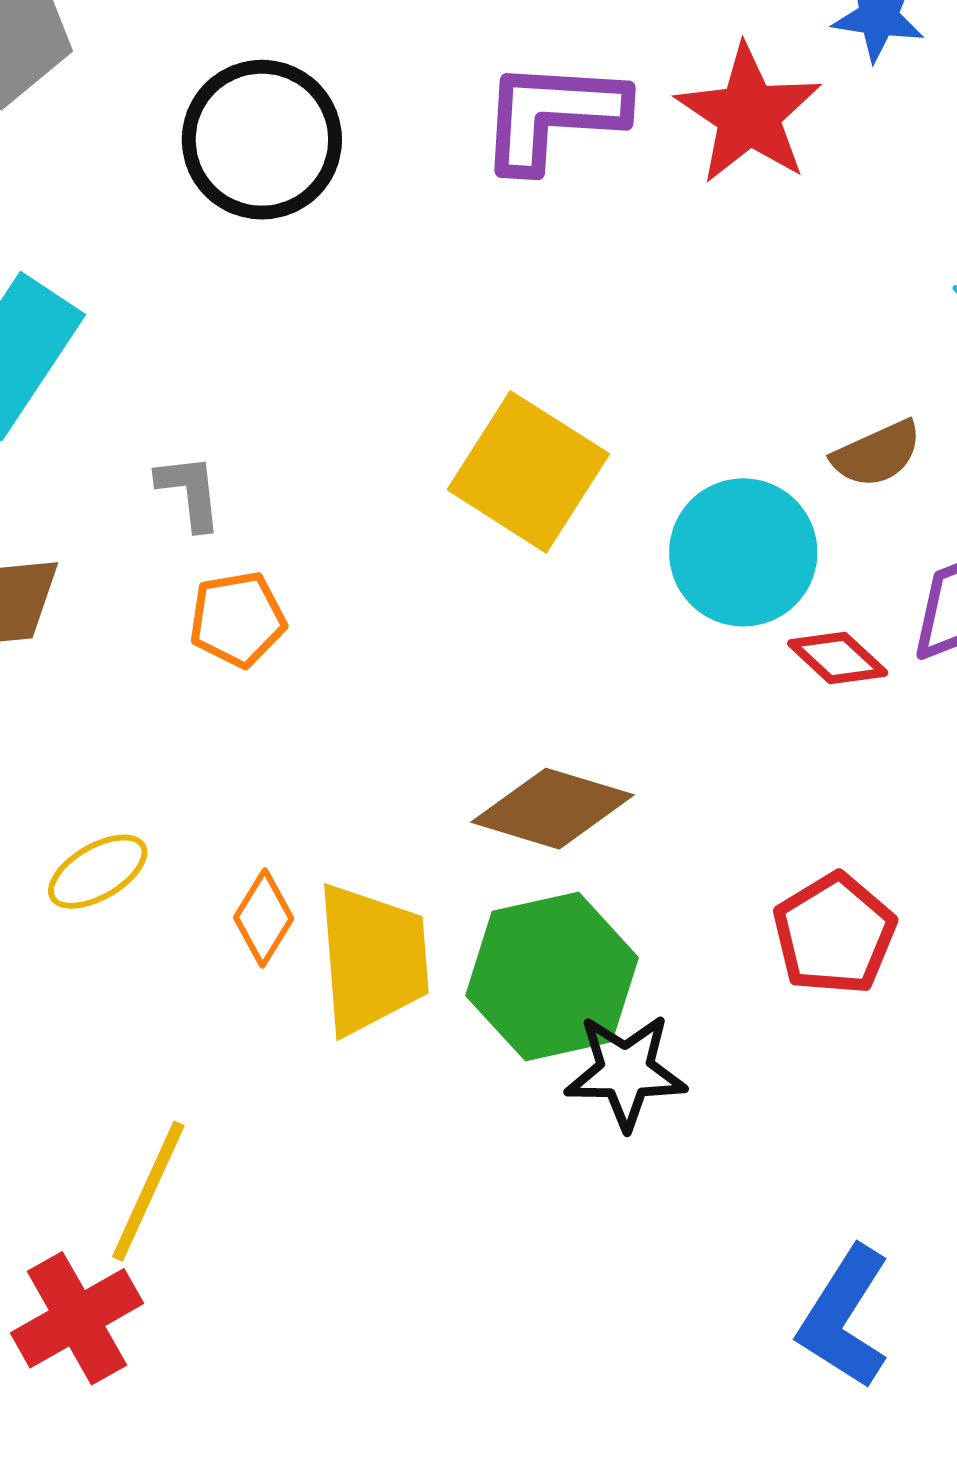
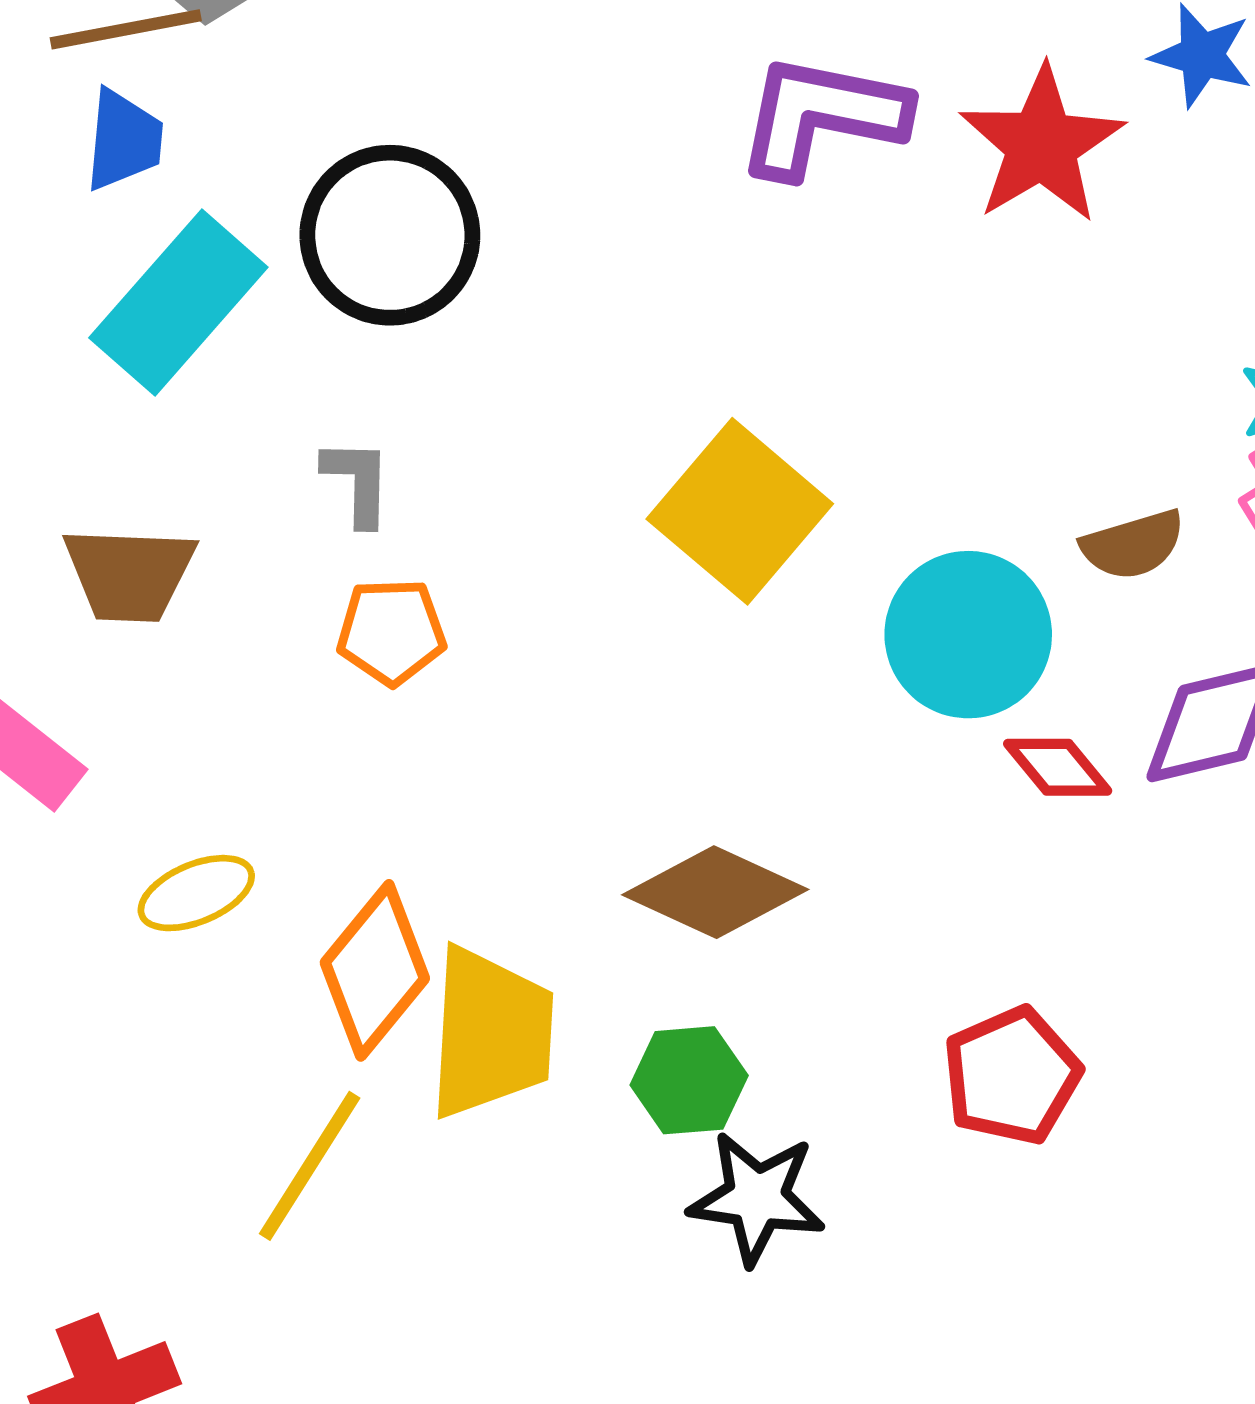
black circle: (262, 140) -> (390, 235), moved
orange diamond: (264, 918) -> (375, 970), size x1.6
green hexagon: (552, 977) -> (689, 1080), size x0.6
yellow line: (148, 1191) -> (310, 1166), moved

